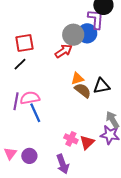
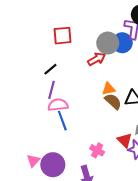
red square: (24, 43) -> (62, 36), moved
purple line: (16, 101) -> (51, 90), moved
red triangle: (87, 142) -> (125, 140), moved, turned -35
purple circle: (29, 156) -> (53, 165), size x1.5

